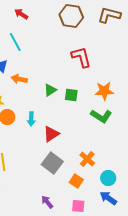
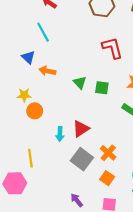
green triangle: (50, 90) -> (80, 82), turned -40
cyan arrow: (31, 119) -> (60, 134), moved
orange cross: (87, 159) -> (108, 153), moved

